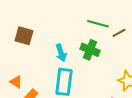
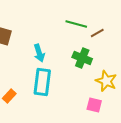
green cross: (90, 50) -> (82, 58), moved

